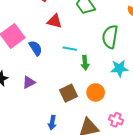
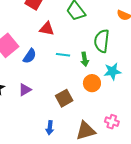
blue semicircle: (36, 48) -> (30, 56), turned 70
green arrow: (85, 63) -> (85, 59), moved
orange circle: (96, 92) -> (92, 83), moved

